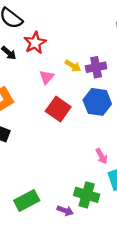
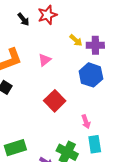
pink triangle: (47, 77) -> (45, 60), moved
red square: (58, 109) -> (55, 101), moved

